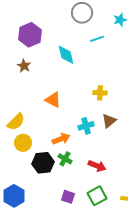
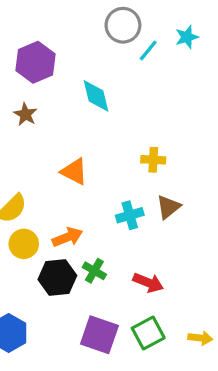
cyan line: (97, 39) -> (148, 50), moved, turned -32
orange arrow: (61, 139) -> (67, 237), moved
purple square: (68, 197) -> (99, 335), size x1.6

